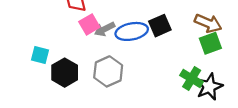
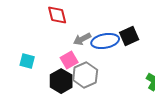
pink square: (89, 24) -> (69, 60), moved
black hexagon: (65, 73) -> (61, 81), moved

